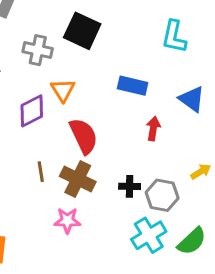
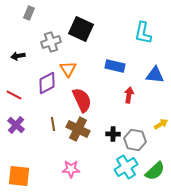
gray cross: (38, 50) -> (51, 42), turned -30
blue triangle: (192, 99) -> (155, 75), turned -30
pink star: (67, 220) -> (71, 169), moved

